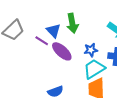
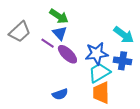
green arrow: (72, 23) -> (59, 16), moved, turned -48
blue star: (91, 50) -> (97, 54), size x1.6

